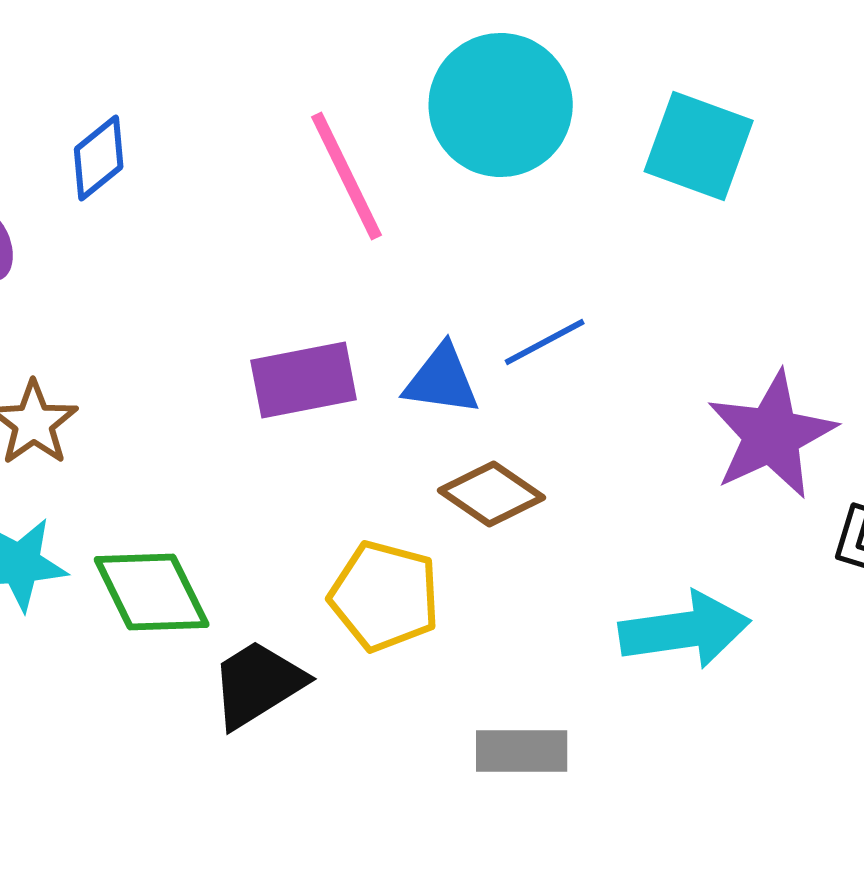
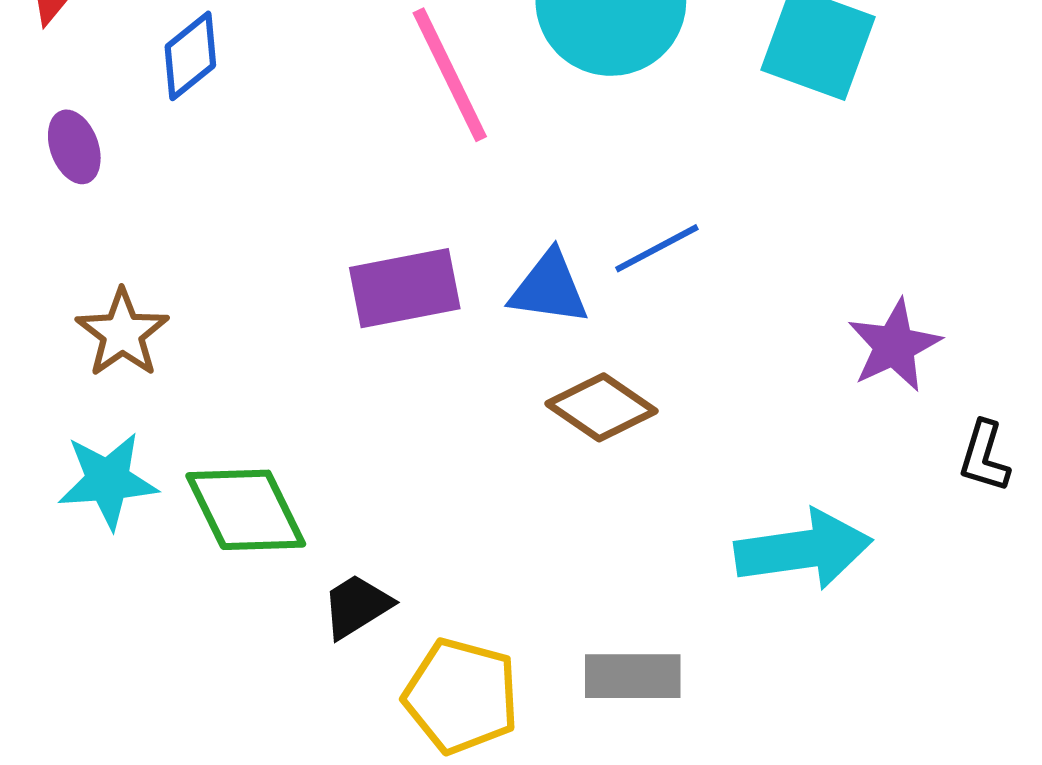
purple star: (772, 435) -> (894, 346), size x0.7
yellow pentagon: (385, 596) -> (461, 696), moved
black trapezoid: (258, 684) -> (357, 606), size x0.7

